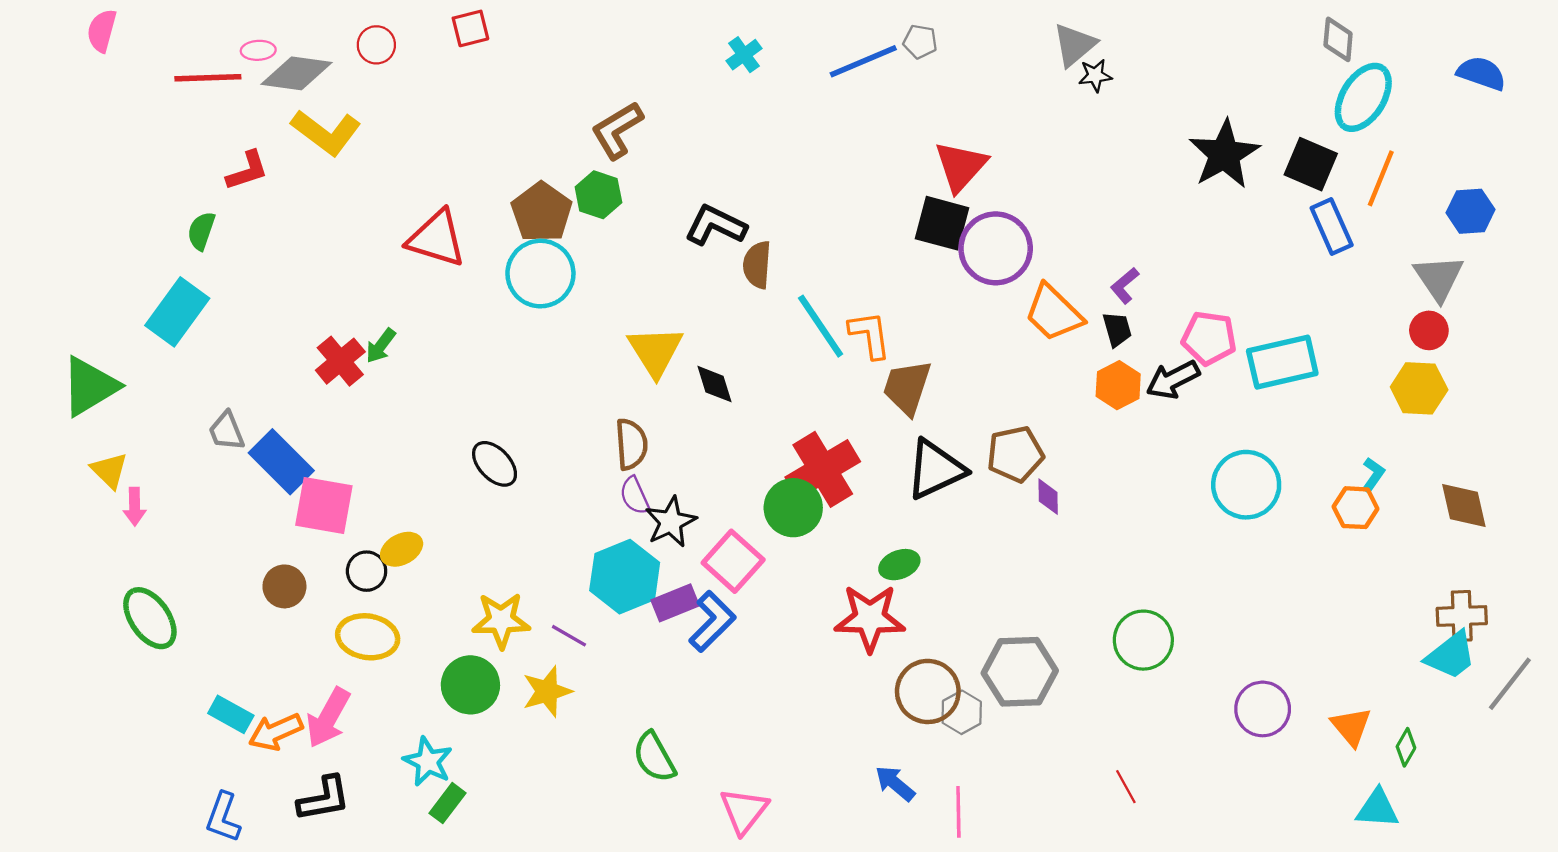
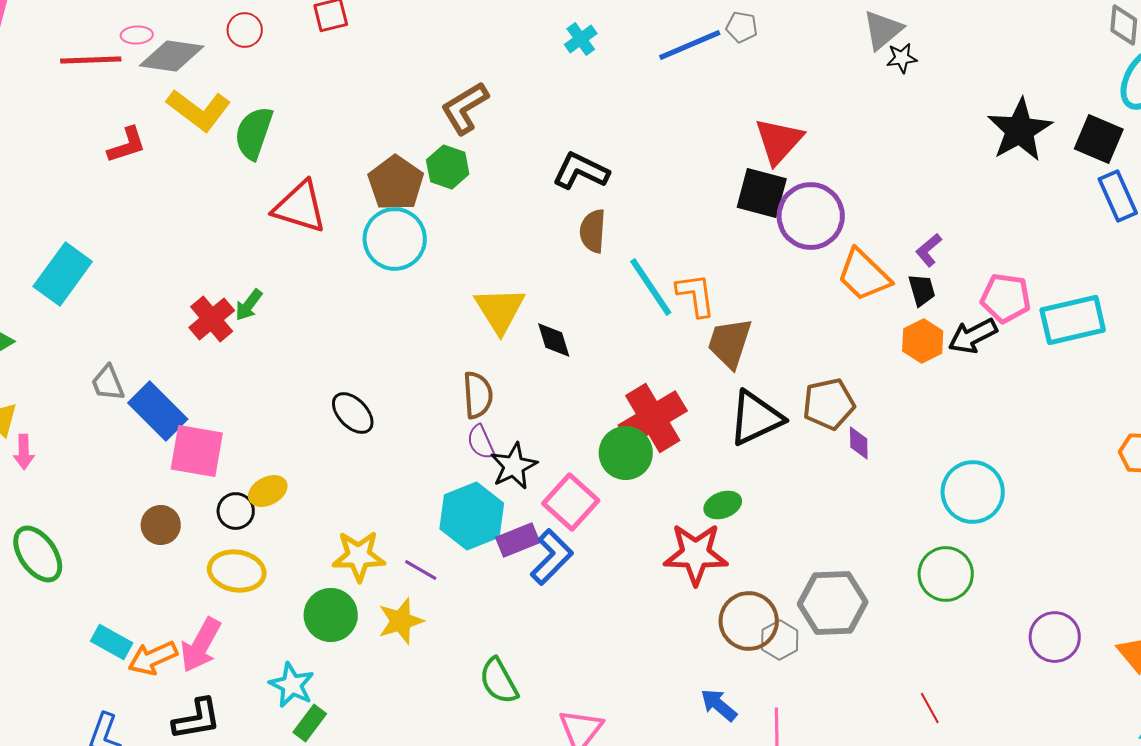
black L-shape: (716, 225) -> (581, 171), moved
green semicircle: (201, 231) -> (254, 133), moved, size x1.5
cyan circle: (1246, 485) -> (973, 492), moved

